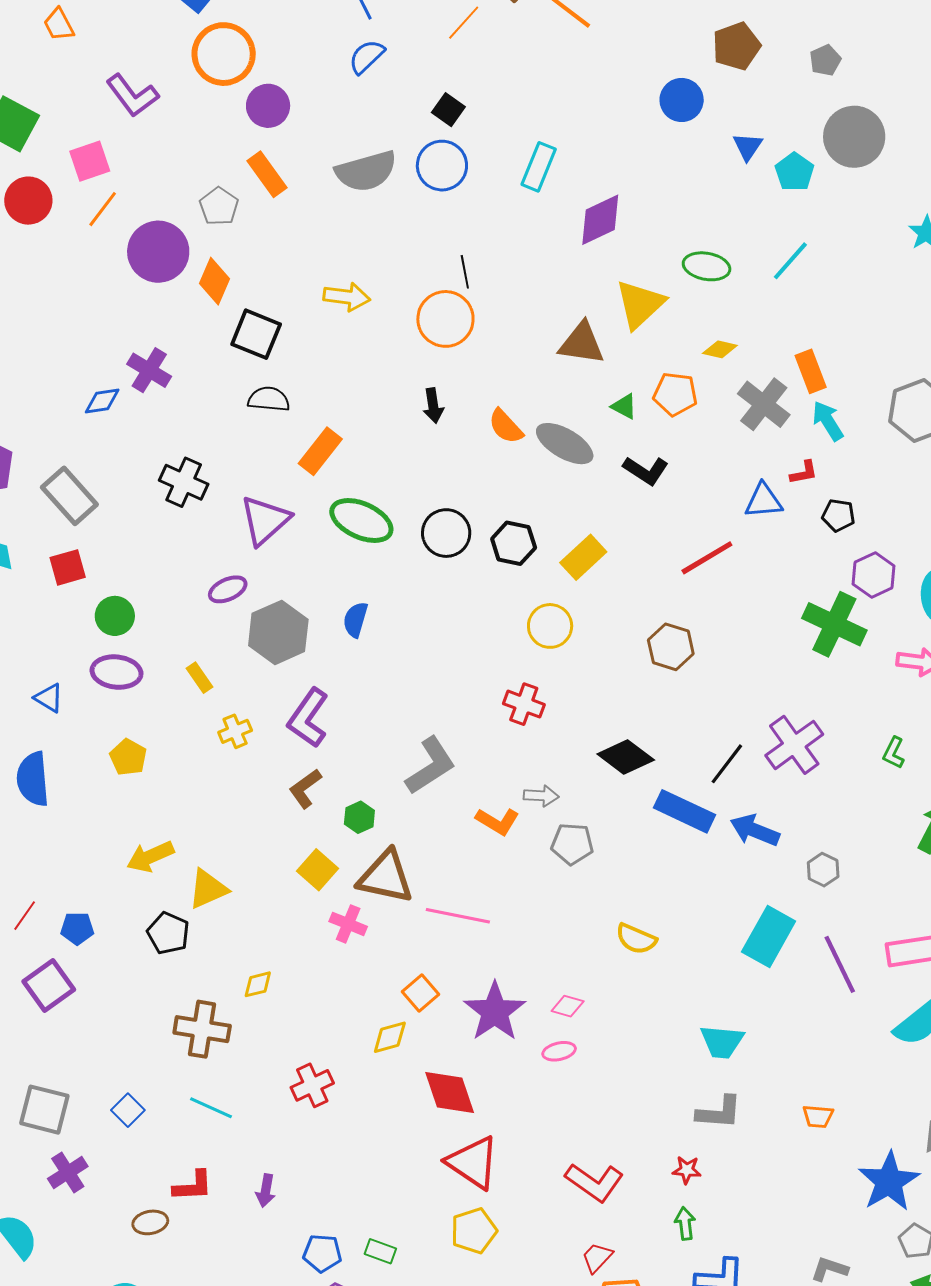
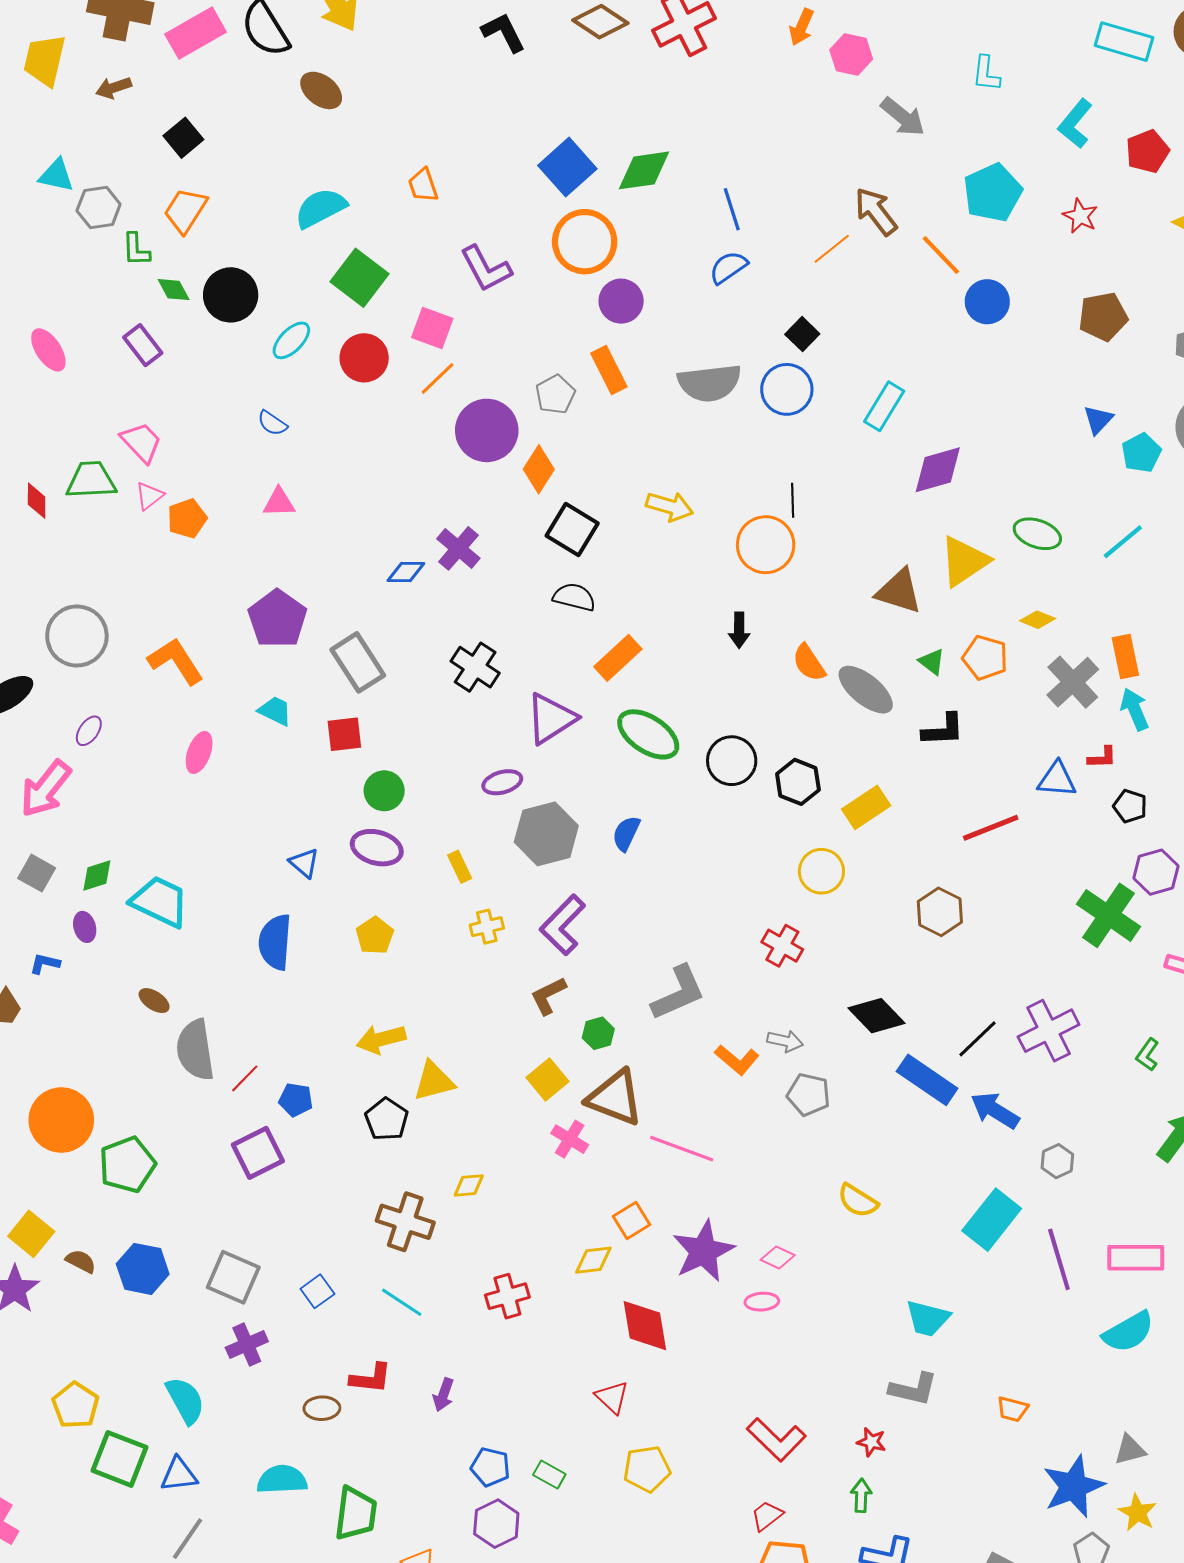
blue circle: (682, 100) -> (987, 302), moved
pink square: (90, 161) -> (432, 328), turned 30
black L-shape: (646, 471) -> (943, 730), turned -45
red triangle: (473, 1163) -> (612, 1397), moved, size x0.6

